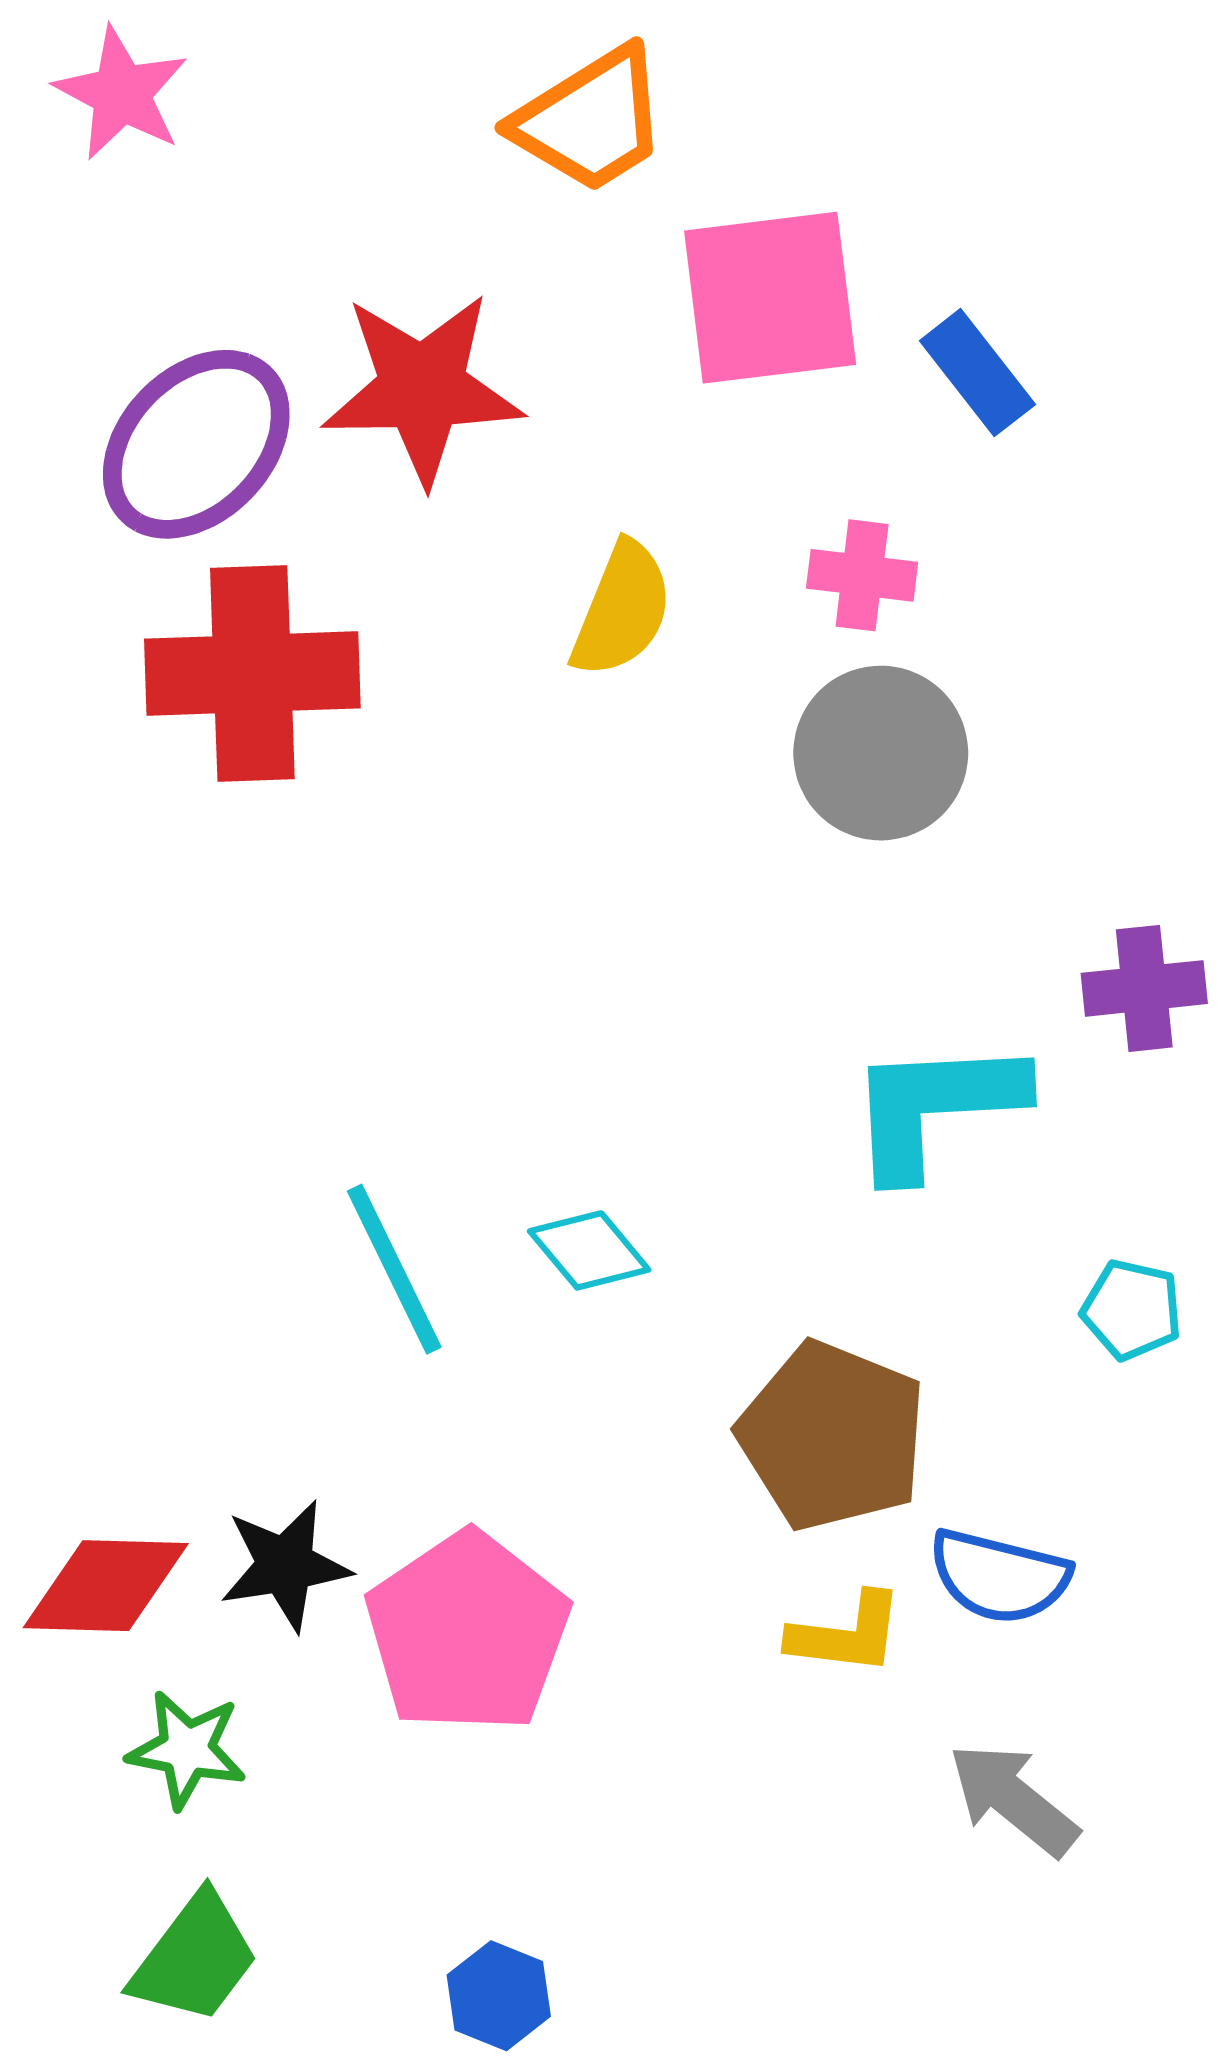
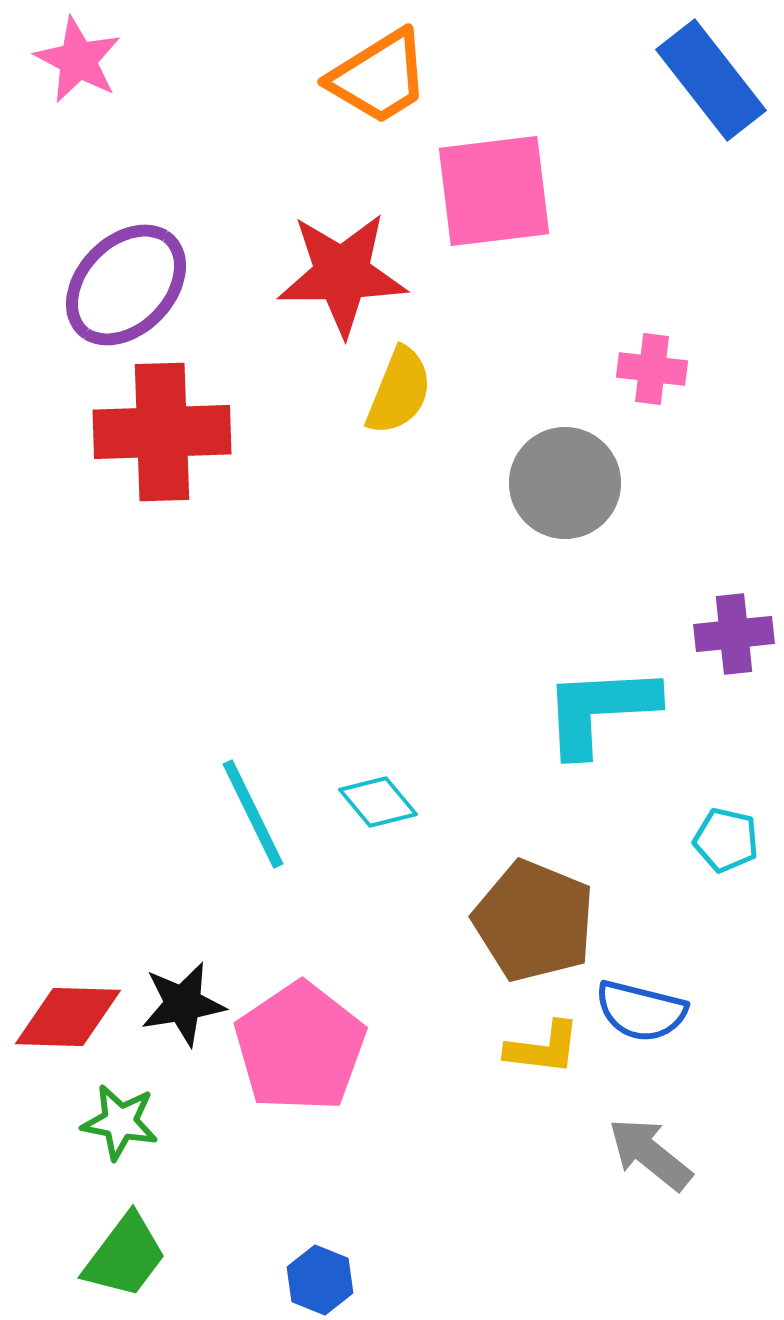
blue rectangle: (977, 373) -> (711, 80), moved, size x1.5
red star: (422, 388) -> (342, 274), moved
pink cross: (862, 575) -> (652, 369), moved

